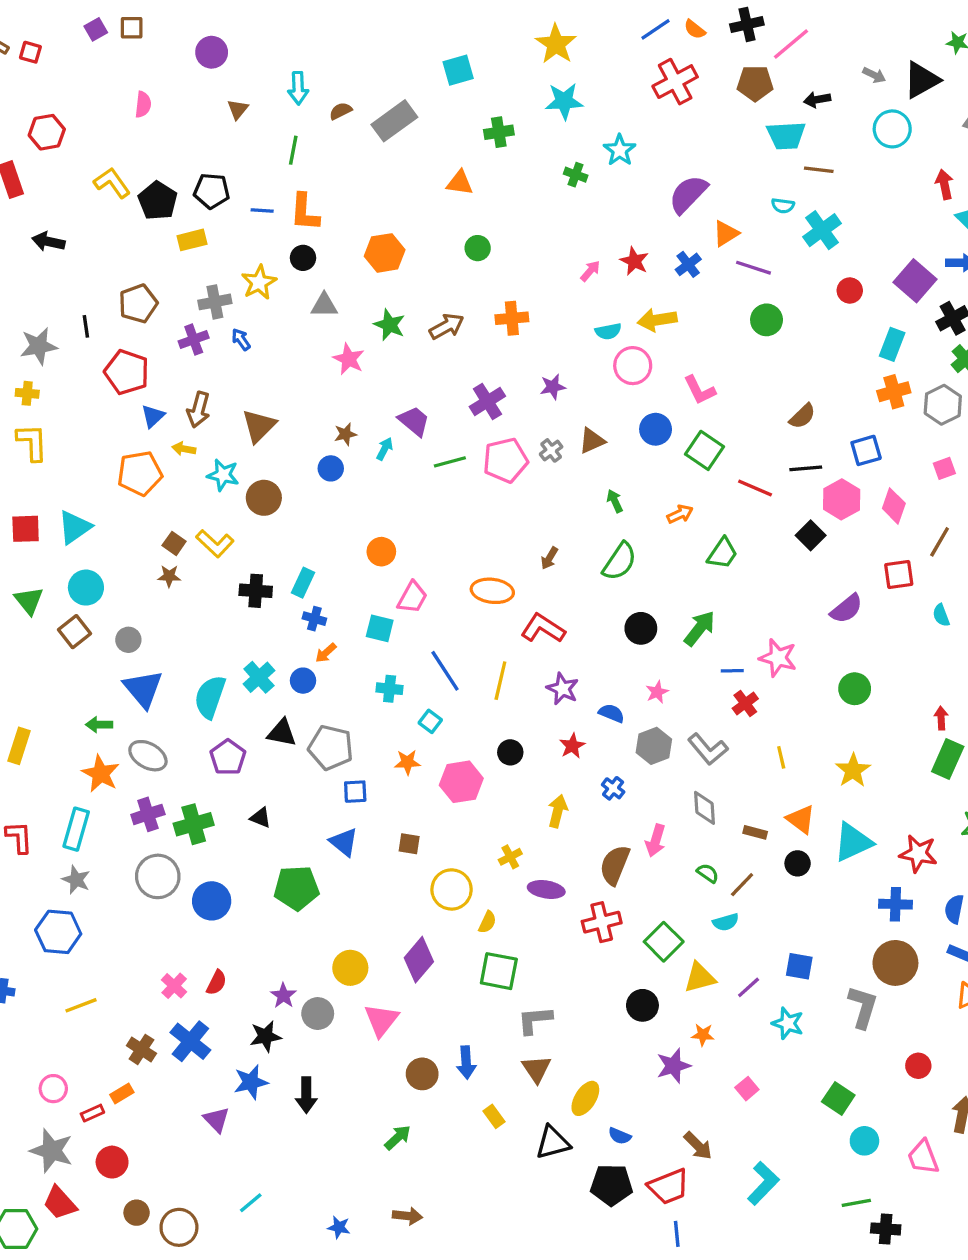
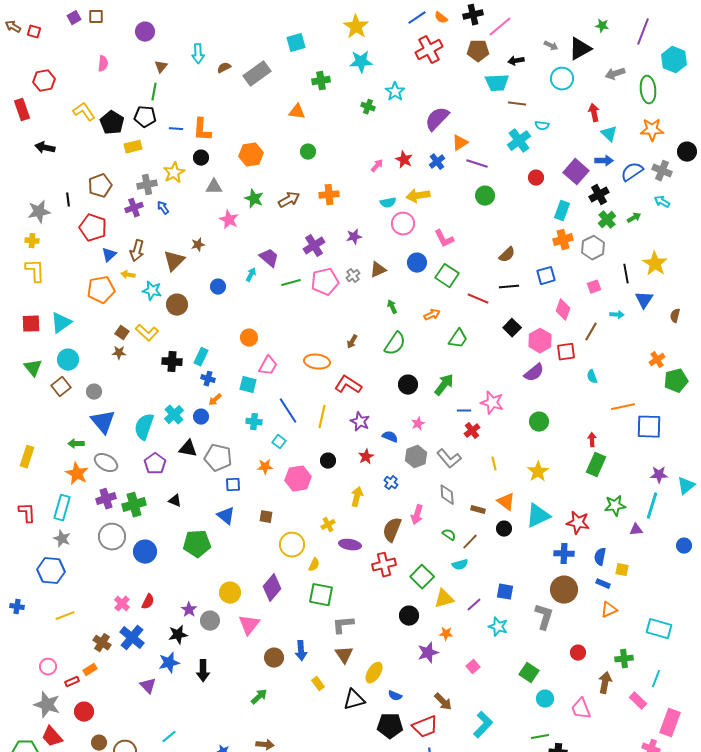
green line: (293, 150) -> (154, 92), moved
cyan semicircle: (783, 206) -> (542, 126), moved
brown star: (345, 434) -> (198, 245), moved
pink hexagon: (842, 499) -> (540, 341), moved

